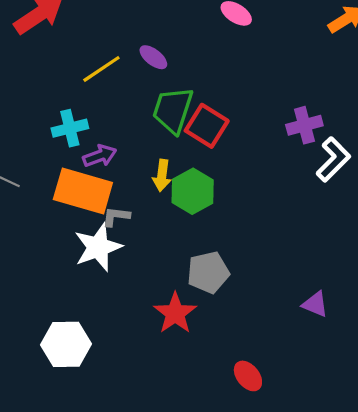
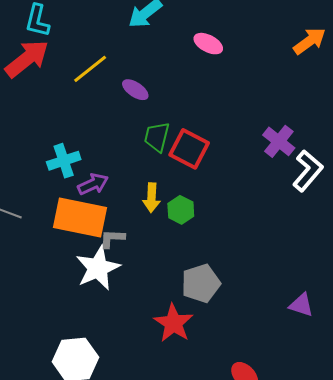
yellow line: (101, 69) -> (90, 69), moved
green trapezoid: (173, 110) -> (157, 137), size x0.7
purple cross: (304, 125) -> (279, 141), turned -32
green hexagon: (193, 191) -> (181, 210), size x0.7

